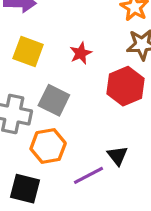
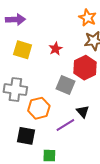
gray square: (54, 100) -> (66, 85), moved

